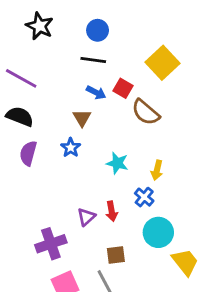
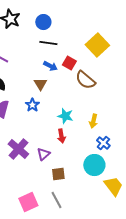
blue circle: (98, 30) -> (43, 22), moved
blue cross: (144, 197) -> (103, 143), moved
red arrow: (112, 211) -> (61, 136), moved
purple cross: (51, 244) -> (18, 149), moved, turned -30
brown square: (116, 255) -> (58, 174), moved

